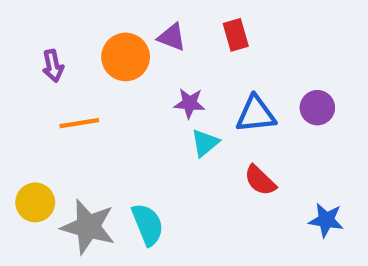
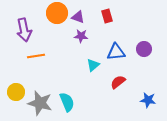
orange circle: (126, 57) -> (57, 13), moved
purple arrow: (53, 66) -> (24, 30), size x1.6
purple star: (190, 103) -> (81, 36), moved
red semicircle: (260, 180) -> (118, 82), turned 98

